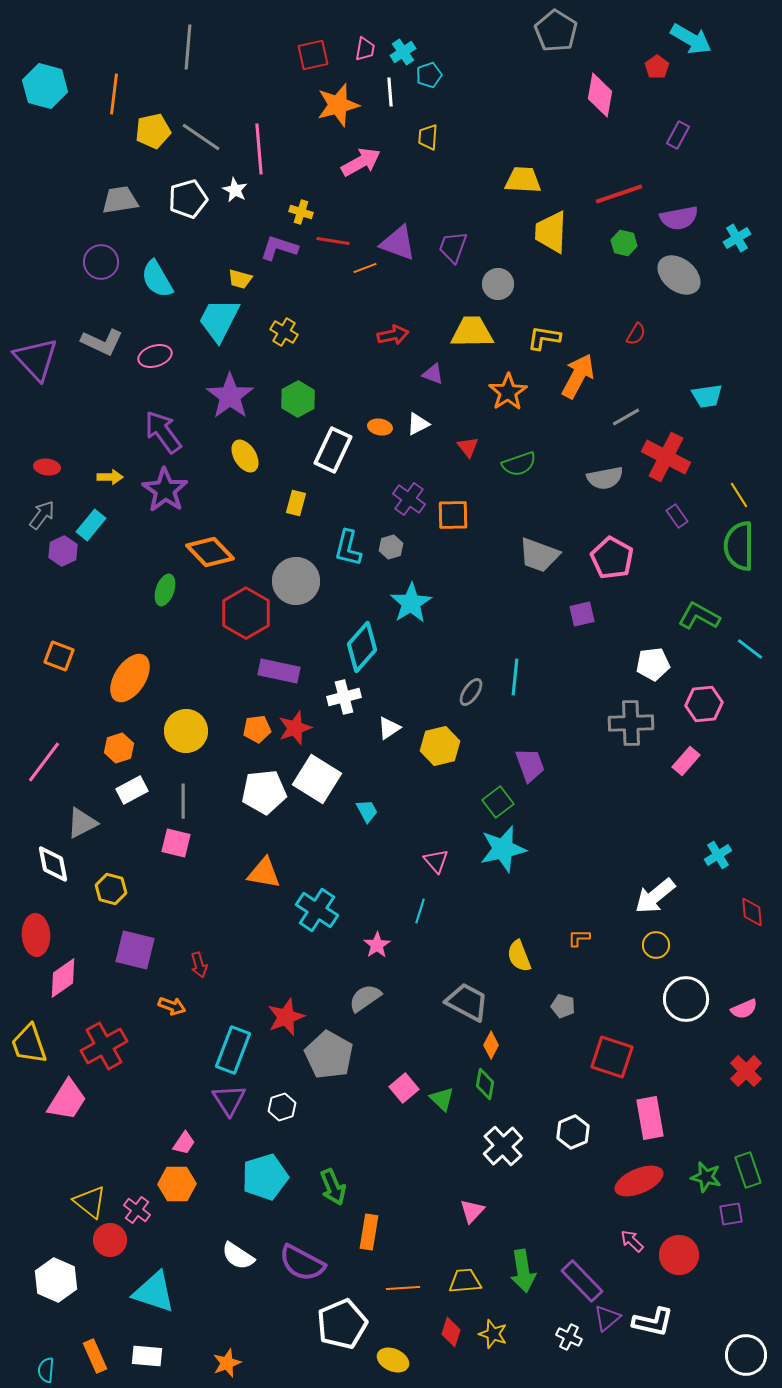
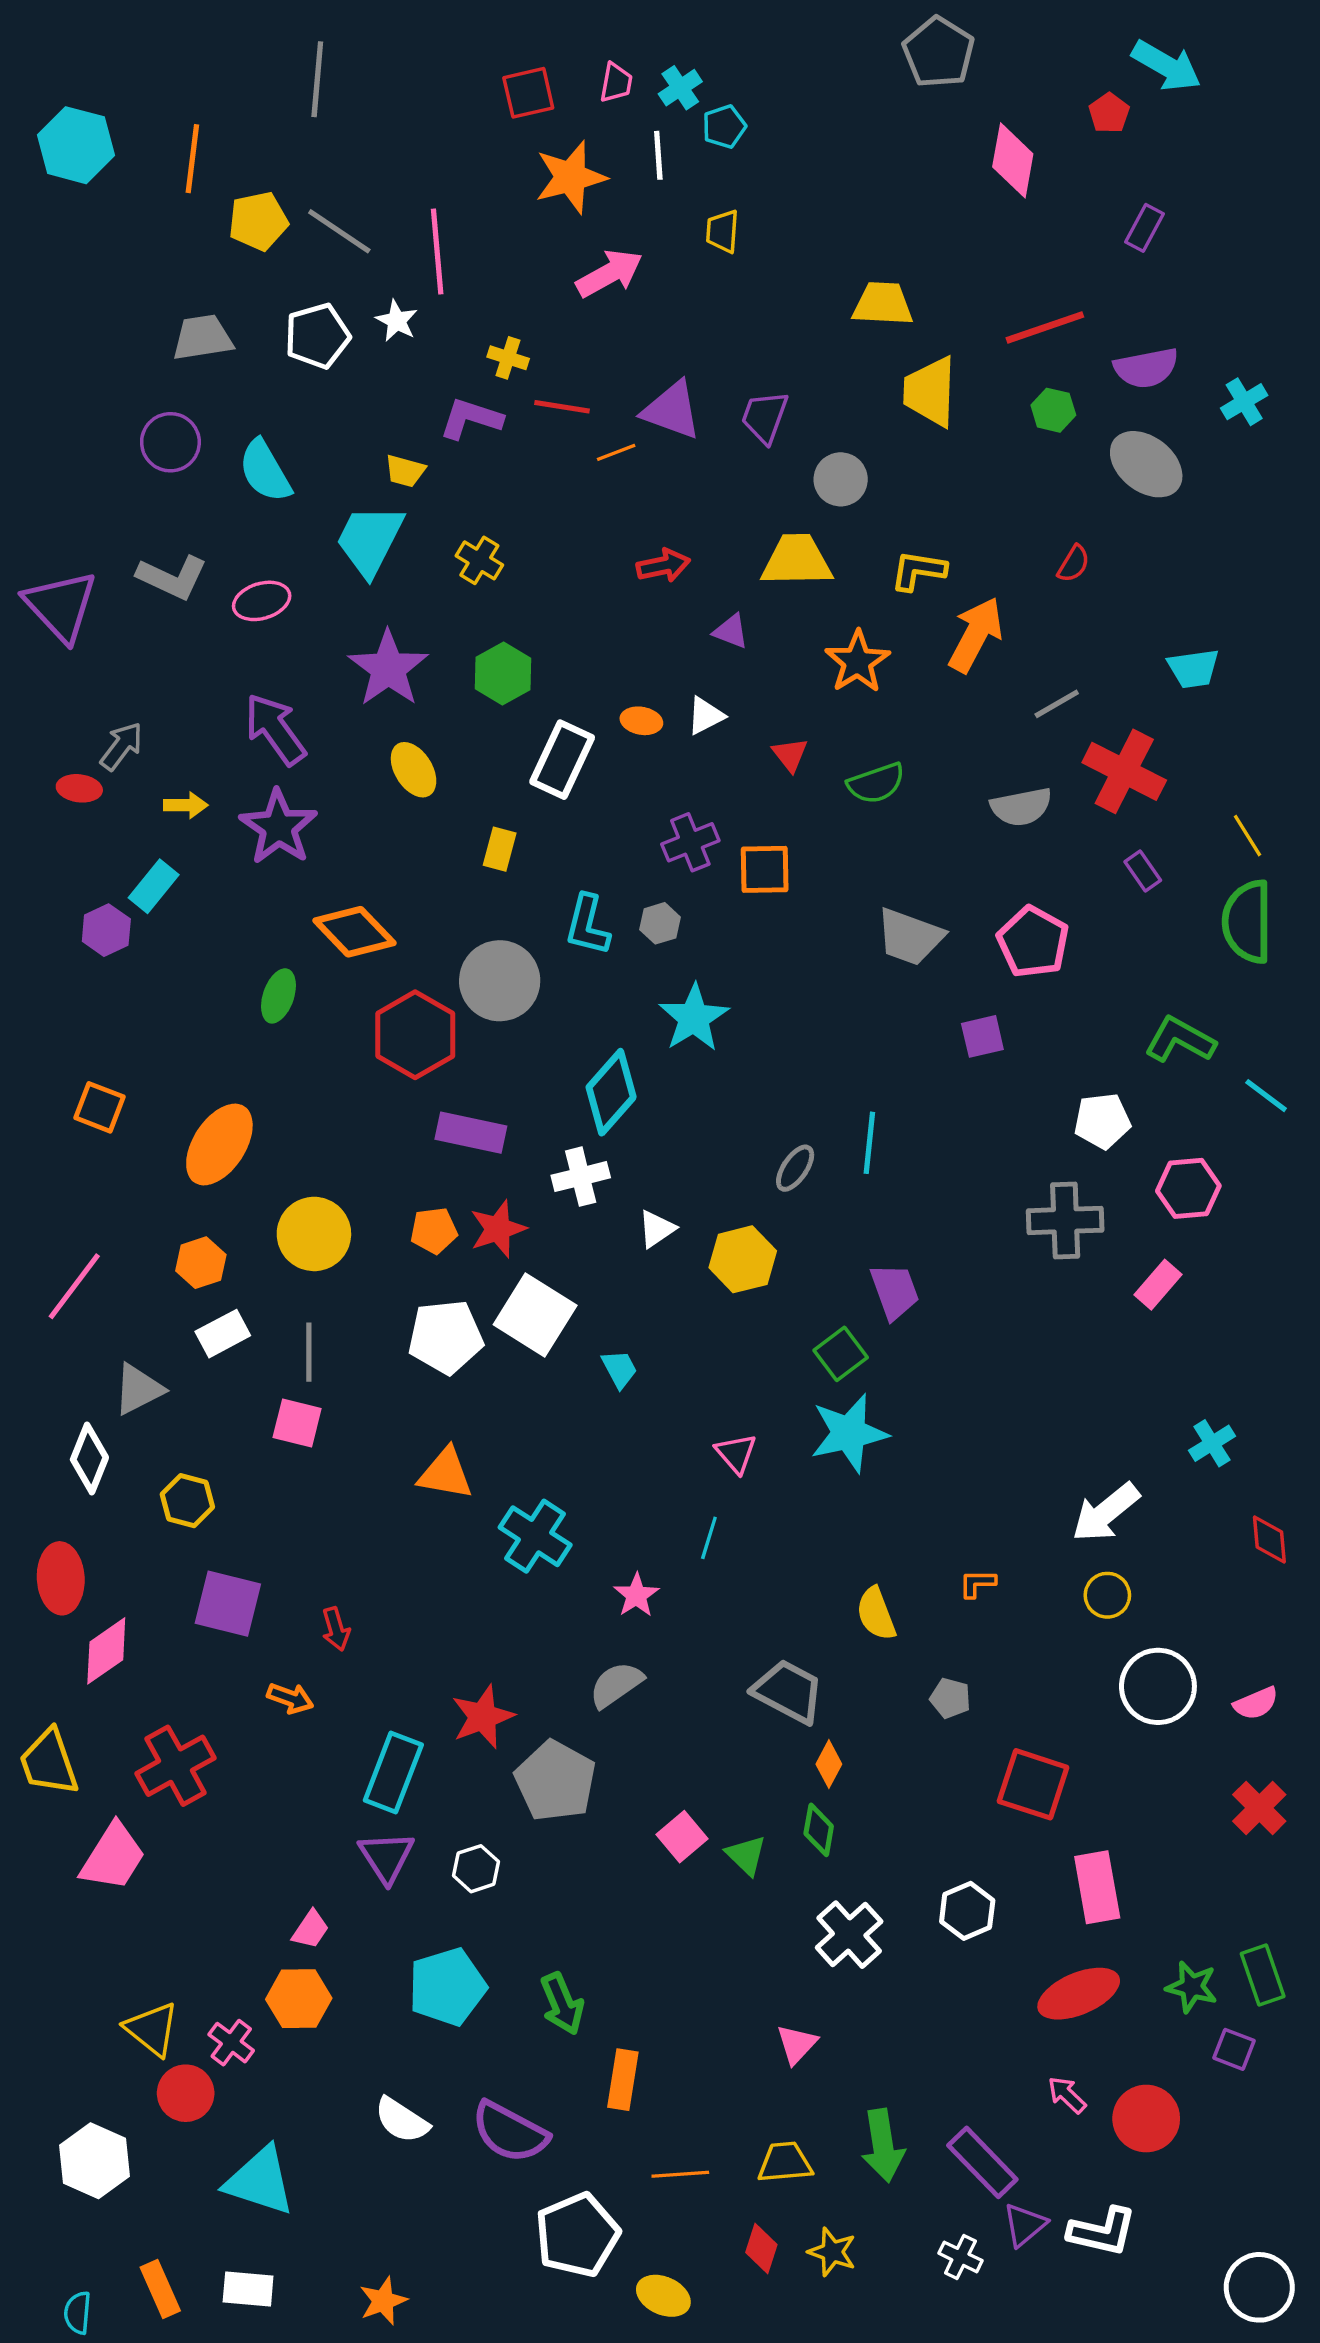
purple cross: (409, 499) -> (690, 842), turned 32
gray arrow: (42, 515) -> (121, 746), moved
white diamond: (53, 864) -> (89, 1458), turned 33
purple square: (731, 1214) -> (1234, 2049), turned 30

